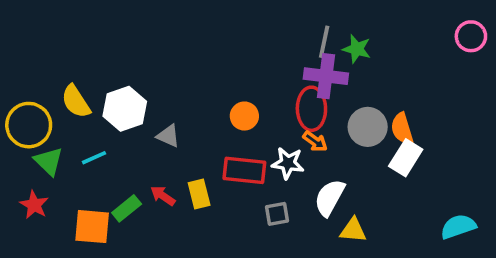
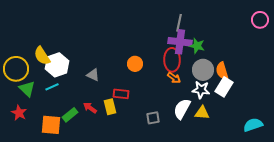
green star: (357, 49) -> (197, 46), moved
white hexagon: (125, 109) -> (57, 65), moved
white star: (288, 163) -> (201, 90), moved
red rectangle: (244, 170) -> (121, 94), moved, size x0.7
yellow triangle: (353, 230) -> (202, 113), moved

